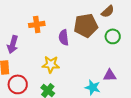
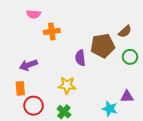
orange cross: (37, 24) -> (52, 31), moved
purple arrow: (13, 44) -> (28, 65), turned 54

